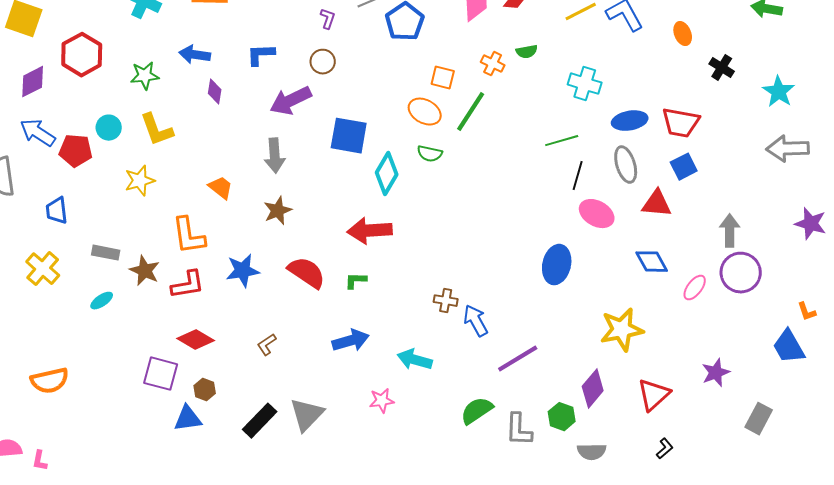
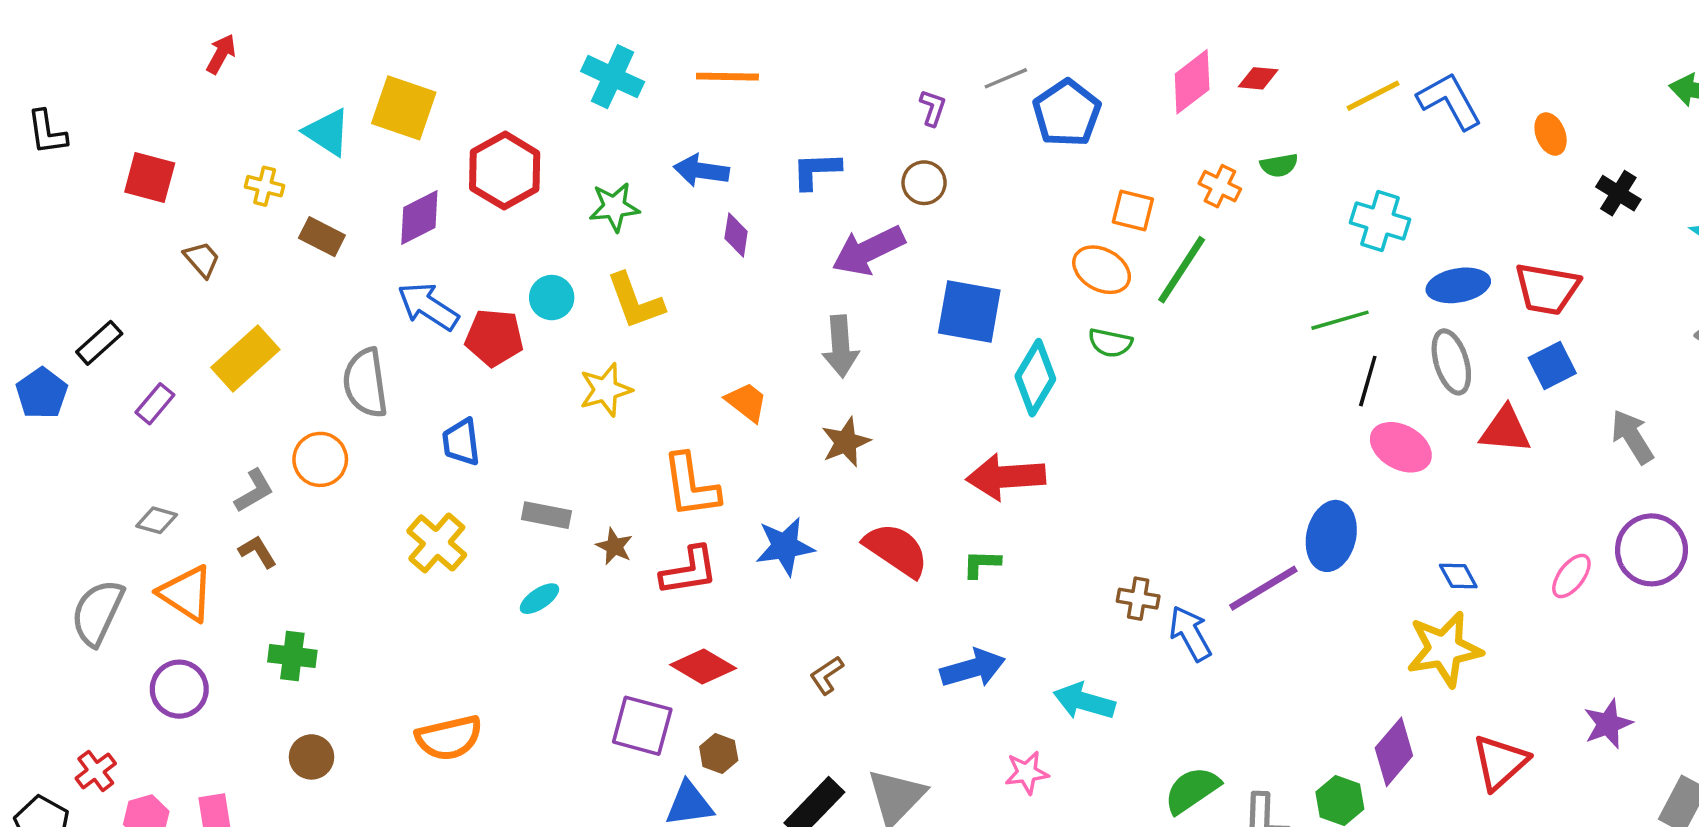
gray arrow: (730, 231) -> (1632, 437), moved, turned -32
blue diamond: (652, 262) -> (1458, 576), moved, size x0.7
brown star: (145, 271) -> (614, 546), size x0.7
purple line: (518, 359) -> (1263, 588), moved

